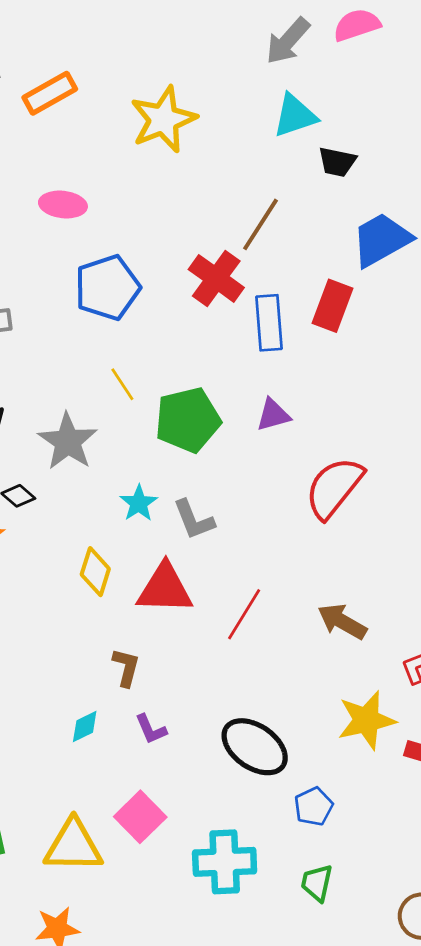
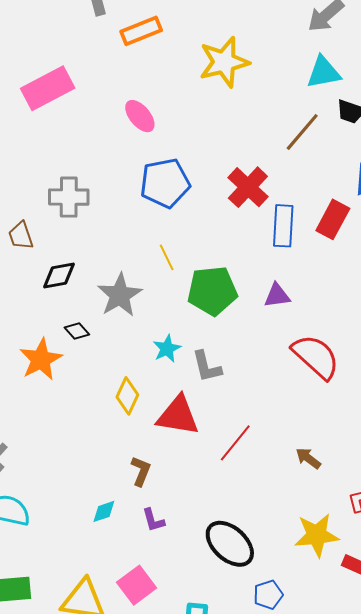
pink ellipse: (63, 205) -> (140, 116), turned 36
brown line: (261, 224) -> (302, 132), moved
red semicircle: (334, 488) -> (316, 357), turned 86
brown arrow: (342, 622) -> (308, 458), size x0.7

